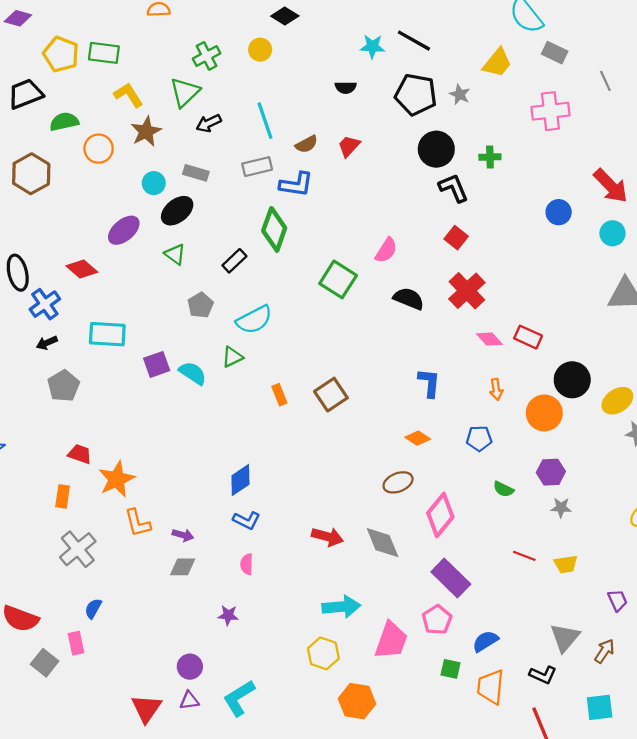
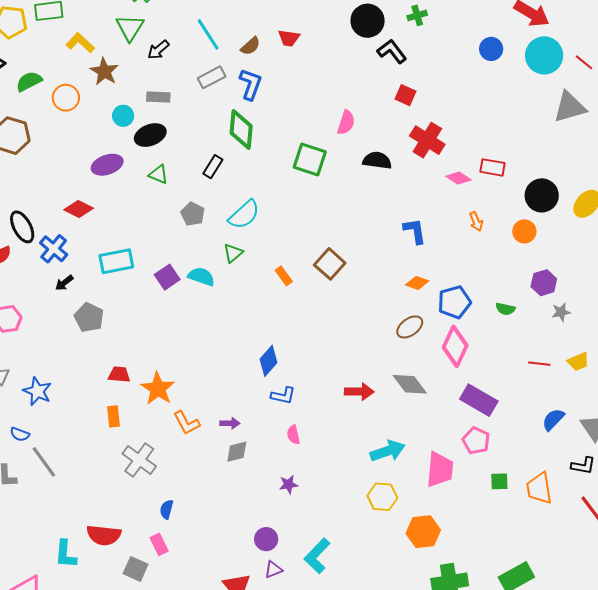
red trapezoid: (349, 146) -> (289, 38), turned -110
blue L-shape: (296, 184) -> (251, 84), turned -64
black ellipse: (177, 211) -> (150, 135), turned 32
purple ellipse: (124, 230) -> (107, 165), turned 36
cyan circle: (612, 233) -> (544, 55), size x1.6
orange circle: (544, 413) -> (524, 231), size x0.7
blue pentagon: (479, 438) -> (454, 302), moved, size x1.4
blue semicircle: (485, 641) -> (553, 419), moved

